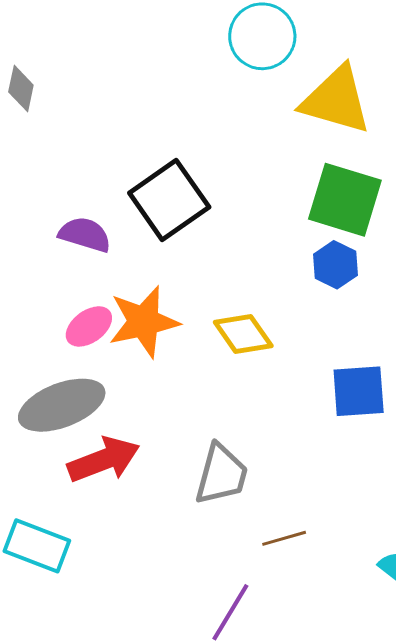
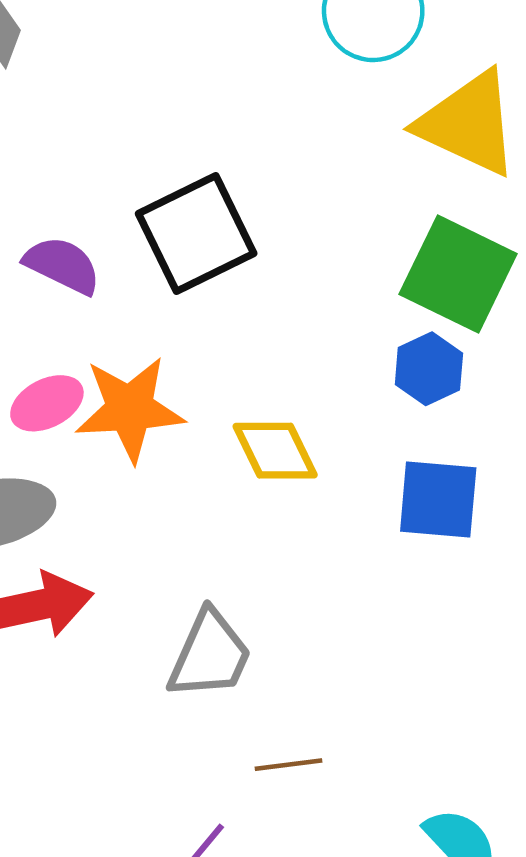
blue square: (359, 391) -> (438, 500), moved

